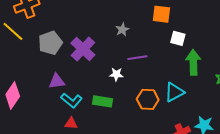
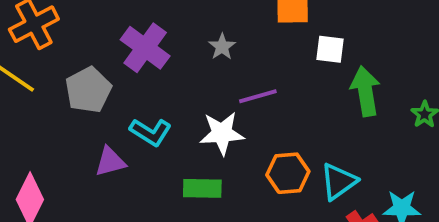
purple cross: (83, 49) -> (145, 48), moved
white star: (116, 74) -> (222, 133), size x1.6
cyan triangle: (174, 92) -> (338, 181), moved
cyan L-shape: (72, 100) -> (151, 132), moved

